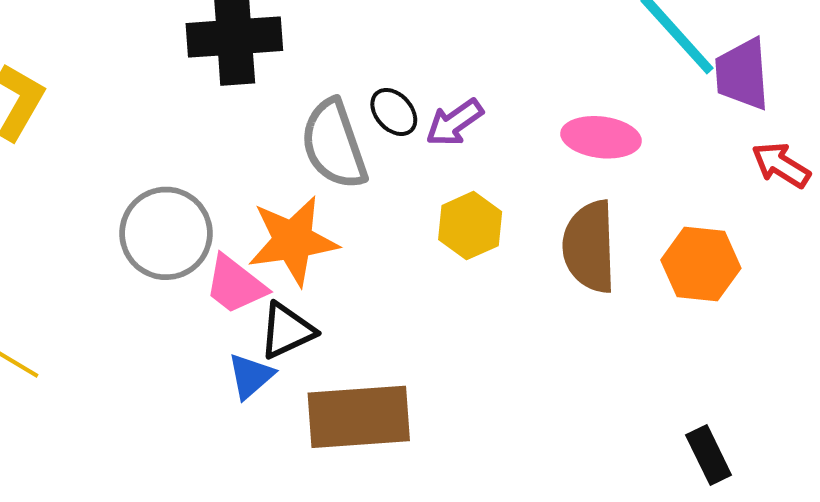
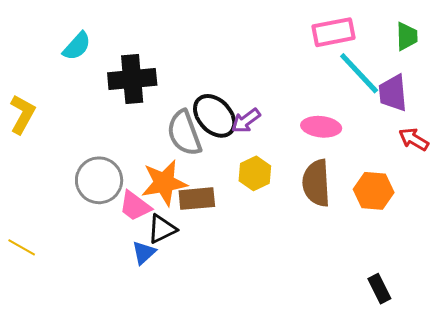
black ellipse: (394, 112) -> (215, 116), size x1.8
brown rectangle: (359, 417) -> (197, 199), moved, size x0.7

